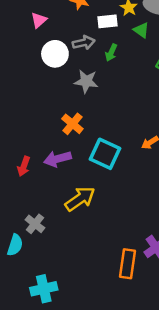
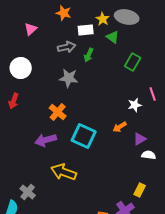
white circle: (55, 54) -> (21, 68), moved
red arrow: (24, 166) -> (14, 101), moved
yellow arrow: (80, 199) -> (64, 172), turned -125

